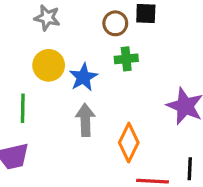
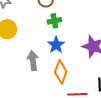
blue star: (83, 77) -> (56, 45), moved

